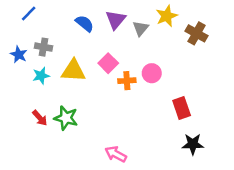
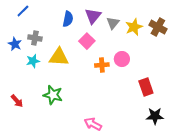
yellow star: (167, 16) -> (134, 27), moved
blue semicircle: (85, 23) -> (68, 19), turned 63
pink square: (108, 63) -> (87, 41), moved
red arrow: (40, 118) -> (17, 101), moved

